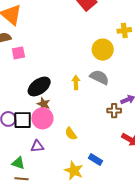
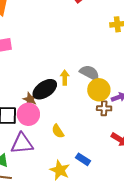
yellow circle: (103, 50) -> (99, 90), moved
black ellipse: (39, 86) -> (45, 89), moved
purple triangle: (37, 146) -> (22, 144), size x1.6

